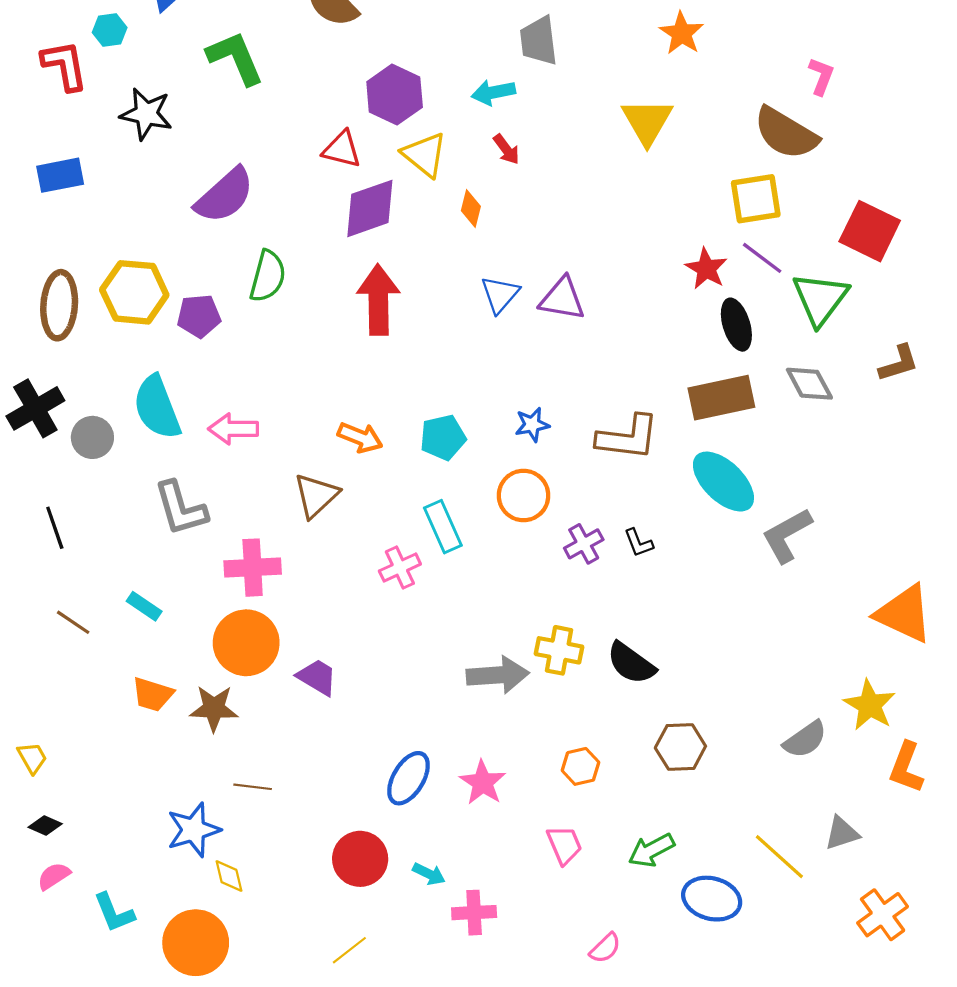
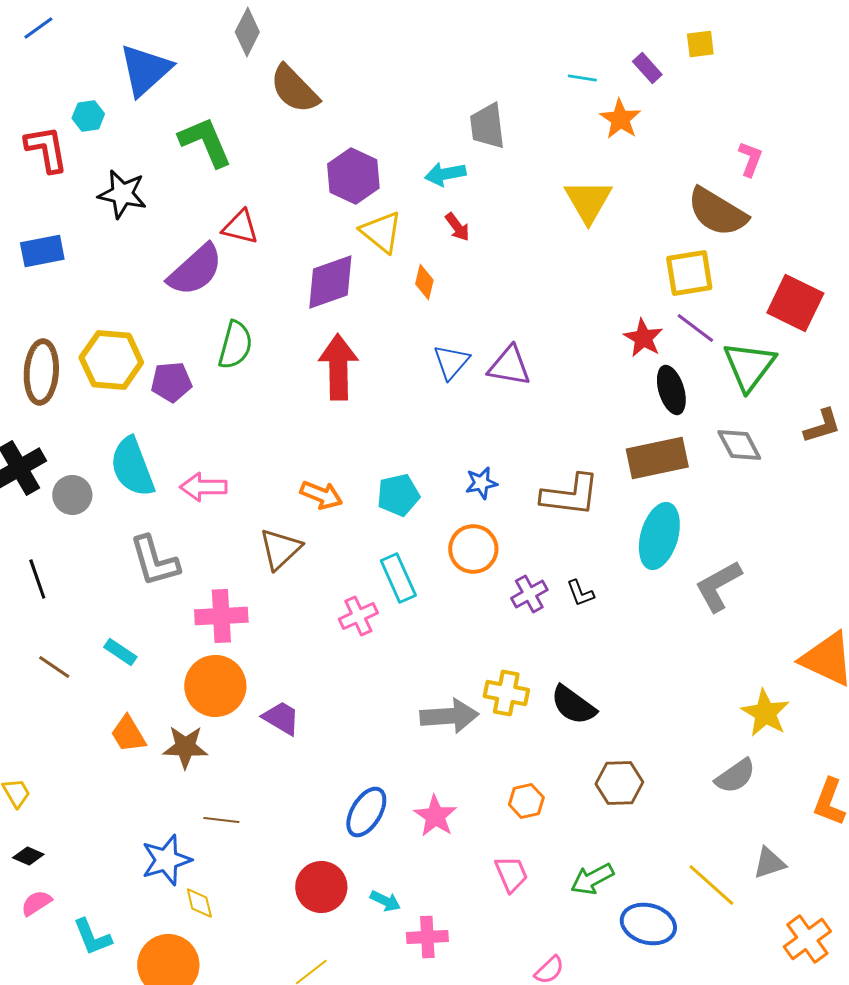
red triangle: (342, 149) -> (240, 227), moved
cyan ellipse: (723, 482) -> (659, 536), turned 62
orange trapezoid: (153, 694) -> (128, 734), turned 42
yellow star: (870, 705) -> (765, 713), moved

